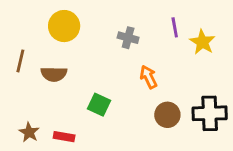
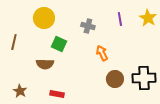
yellow star: (202, 42) -> (148, 18), moved
brown semicircle: (54, 74) -> (45, 64), moved
green square: (99, 105) -> (59, 44), moved
red rectangle: (64, 137) -> (57, 94), moved

